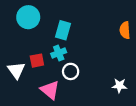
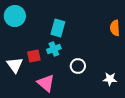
cyan circle: (28, 17) -> (15, 16), moved
white circle: (71, 71) -> (78, 66), moved

